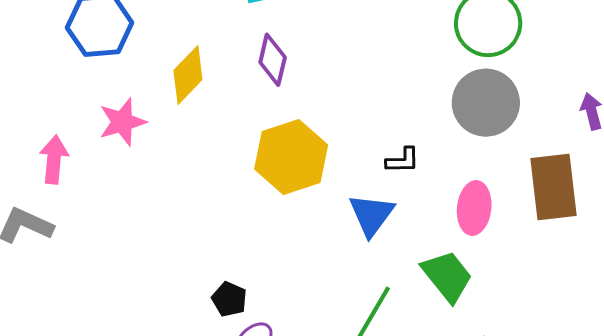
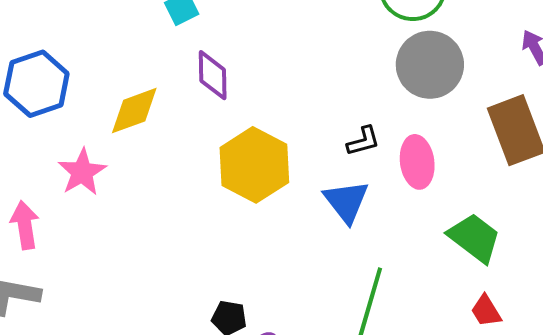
yellow diamond: (188, 75) -> (134, 111), turned 40
pink ellipse: (474, 208) -> (417, 162), moved
green trapezoid: (447, 276) -> (474, 238), moved

